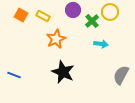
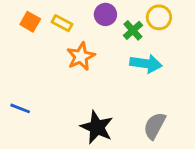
cyan arrow: (101, 44) -> (146, 64), size x1.5
black star: (63, 72) -> (97, 127), moved
gray semicircle: (121, 75) -> (155, 126), moved

